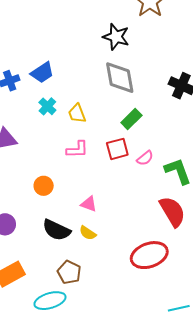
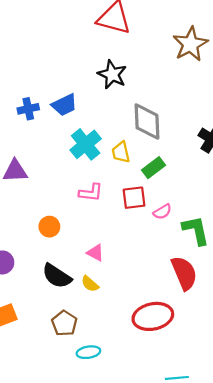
black star: (116, 37) -> (112, 74), moved
cyan cross: (47, 106) -> (86, 144), moved, size x1.6
yellow trapezoid: (77, 113) -> (121, 152), moved
cyan ellipse: (50, 301) -> (88, 352), moved, size x0.7

